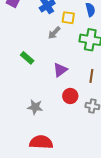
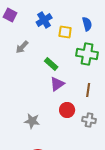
gray arrow: (54, 33) -> (22, 47), moved
green rectangle: (27, 58) -> (51, 64), moved

